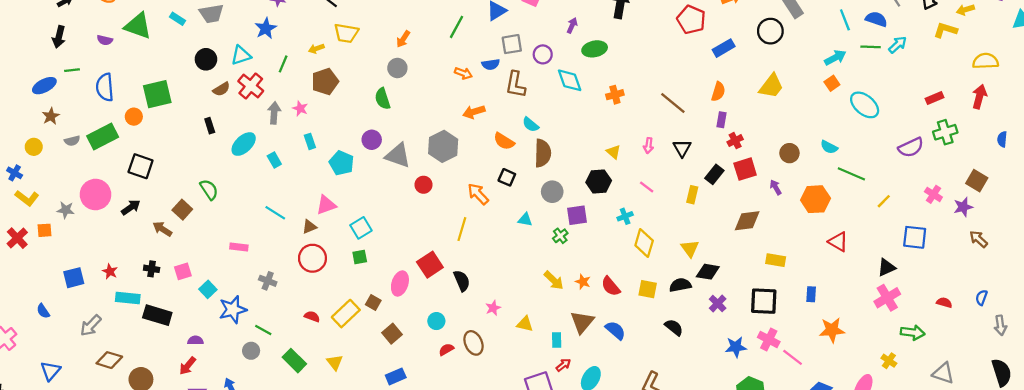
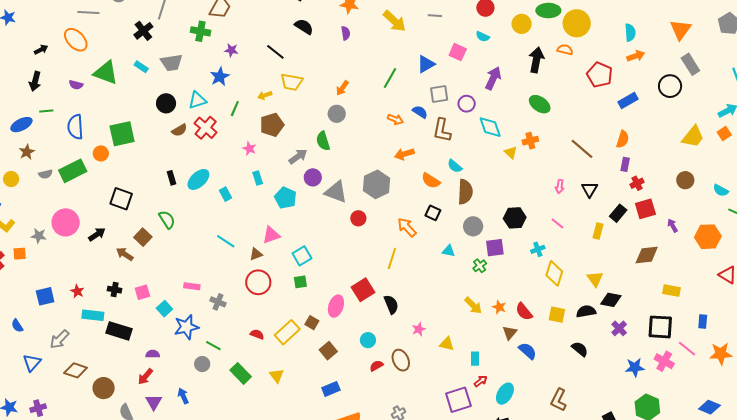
purple arrow: (572, 25) -> (493, 78), size x1.6
green ellipse: (595, 49) -> (540, 104), moved, turned 45
blue semicircle: (491, 64) -> (420, 112), turned -140
yellow trapezoid: (771, 86) -> (693, 137), moved
gray arrow: (274, 113) -> (298, 156), moved, turned 48
black rectangle: (210, 126) -> (171, 178), moved
yellow triangle: (613, 152) -> (511, 152), moved
brown circle: (789, 153) -> (685, 180), moved
black square: (141, 166) -> (121, 199), moved
pink rectangle: (239, 247) -> (192, 286), moved
brown triangle: (582, 322) -> (510, 333), moved, size x0.7
pink line: (793, 357) -> (687, 349), moved
blue triangle: (50, 371) -> (32, 363), moved

